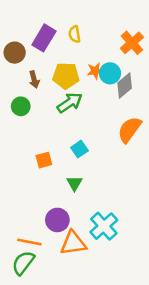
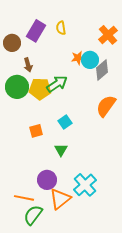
yellow pentagon: (66, 76) -> (40, 89), moved
green circle: (21, 106) -> (17, 87), size x1.5
orange triangle: (73, 243) -> (60, 199), turned -30
green semicircle: (23, 263) -> (33, 215), moved

